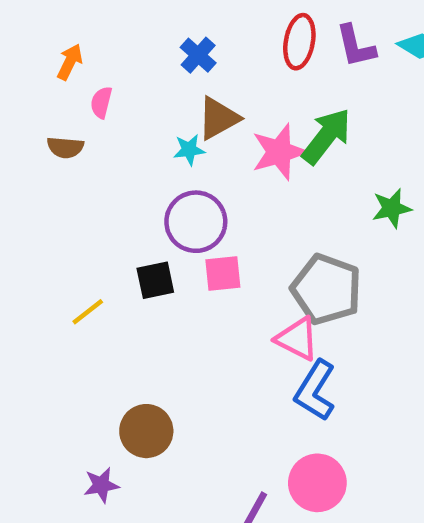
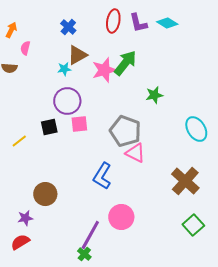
pink triangle: (297, 339) -> (135, 153), moved
blue L-shape: (315, 391) -> (102, 176), moved

